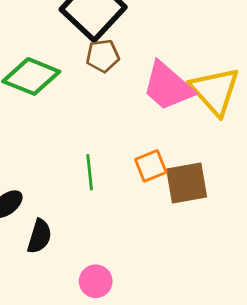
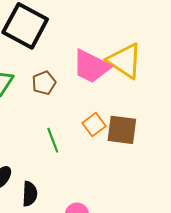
brown pentagon: (103, 56) -> (44, 83), moved
brown square: (187, 183) -> (122, 130), turned 32

